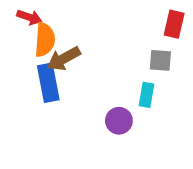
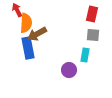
red arrow: (29, 17) -> (17, 10), turned -136
red rectangle: (174, 24) -> (92, 14), moved

